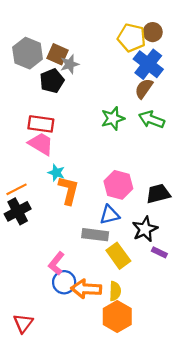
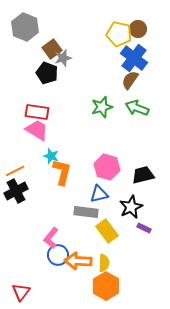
gray hexagon: (28, 53) -> (25, 27), moved
brown square: (57, 54) -> (52, 49), turned 30
black pentagon: (52, 81) -> (47, 73), turned -30

